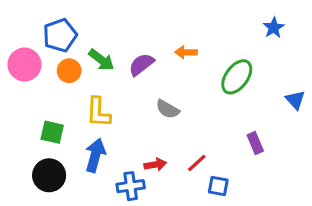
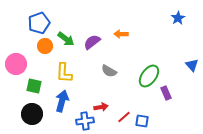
pink circle: (24, 65) -> (16, 64), moved
green ellipse: (237, 77) -> (149, 76), moved
red line: (197, 163) -> (124, 117), moved

